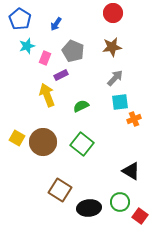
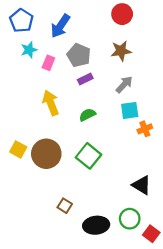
blue arrow: (56, 24) -> (60, 26), size x1.6
purple rectangle: (61, 75) -> (85, 79), moved
brown square: (60, 190) -> (65, 206), size x0.6

